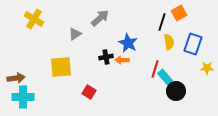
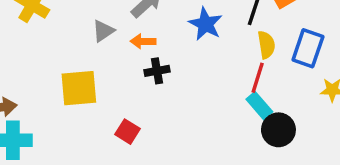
blue star: (128, 43) -> (206, 24), moved
orange arrow: (122, 60) -> (143, 41), moved
red line: (155, 69) -> (258, 78), moved

